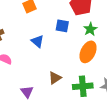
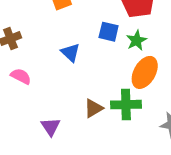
green star: (90, 29) -> (137, 40), moved
green cross: (83, 86) -> (126, 105), moved

